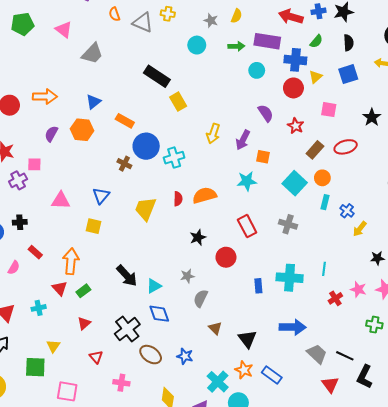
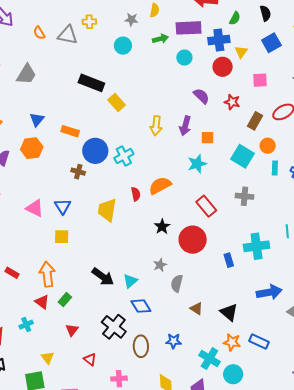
pink triangle: (61, 201) -> (35, 208), moved, turned 36
red circle: (226, 257) -> (193, 240), size x1.4
brown ellipse: (151, 355) -> (141, 346), turned 65

